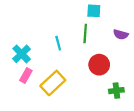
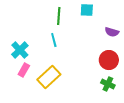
green line: (85, 33) -> (59, 16), moved
red circle: (99, 65) -> (109, 60), moved
green cross: (116, 91) -> (108, 84), turned 32

